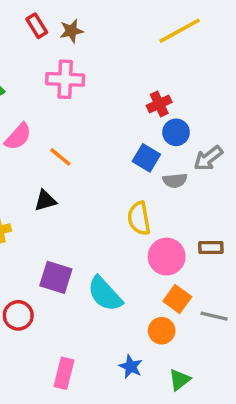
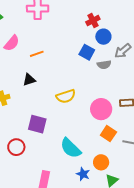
orange line: (60, 157) -> (37, 54), turned -56
yellow semicircle: (139, 218) -> (66, 96), moved, turned -96
cyan semicircle: (105, 294) -> (71, 148), moved
orange circle: (162, 331) -> (101, 162), moved

